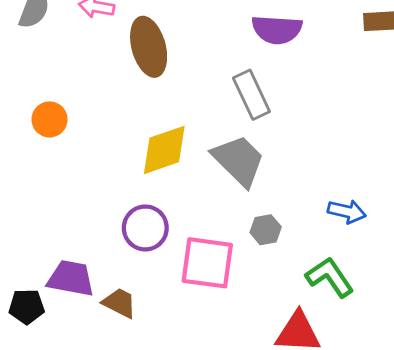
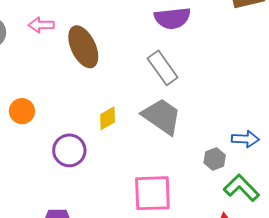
yellow diamond: (164, 150) -> (108, 118), size x0.6
purple circle: (145, 228) -> (69, 150), moved
gray hexagon: (266, 230) -> (215, 159), moved

